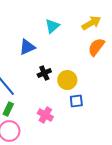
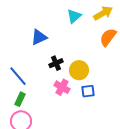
cyan triangle: (52, 26) -> (74, 16), moved
pink cross: (45, 115) -> (62, 87), moved

